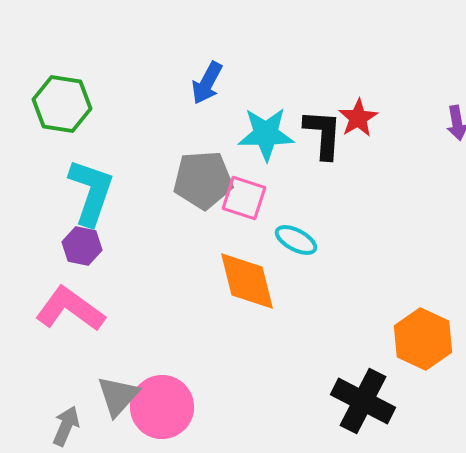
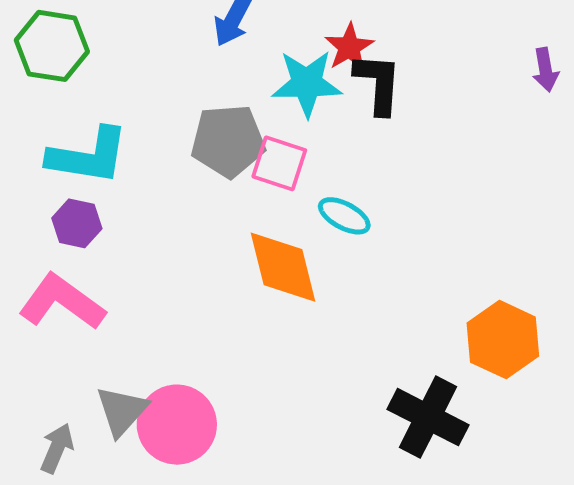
red star: (358, 118) -> (349, 47), moved
cyan L-shape: (91, 192) -> (88, 156), turned 80

